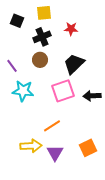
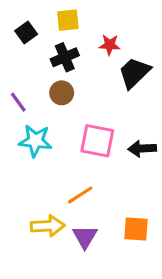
black square: (17, 21) -> (26, 32), turned 32
black trapezoid: (74, 64) -> (134, 73), moved
pink square: (63, 91) -> (97, 141), turned 30
orange square: (88, 148) -> (136, 229), turned 30

